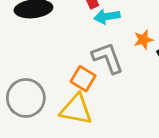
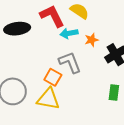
orange star: (143, 40) -> (92, 40), moved

